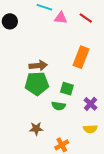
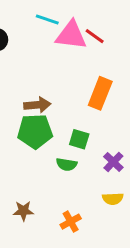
pink triangle: (61, 18) -> (71, 35), size x1.6
red line: (86, 18) -> (95, 36), moved
brown star: (36, 129) -> (23, 211), moved

